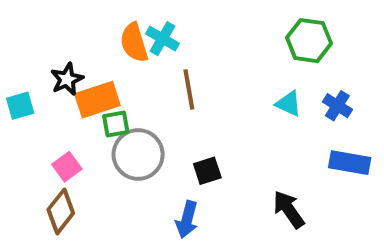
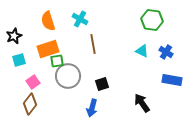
orange semicircle: (134, 43) -> (48, 21), moved
black star: (67, 79) -> (14, 36), moved
cyan square: (20, 106) -> (19, 60), moved

